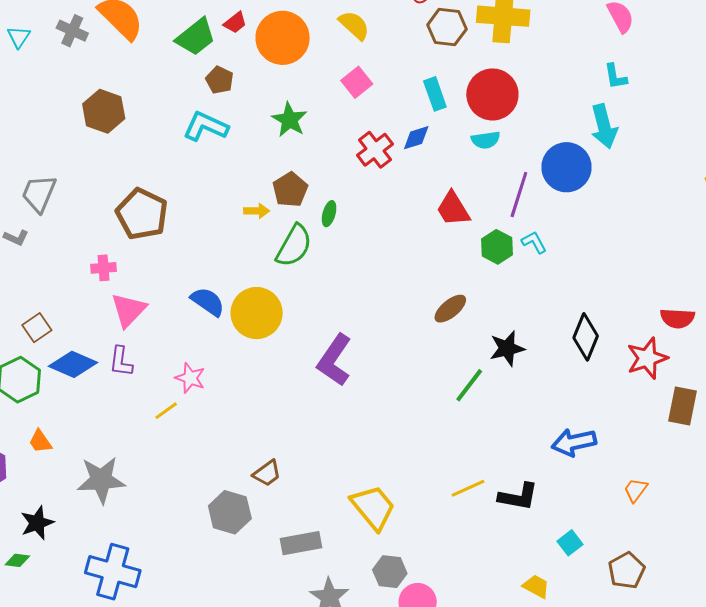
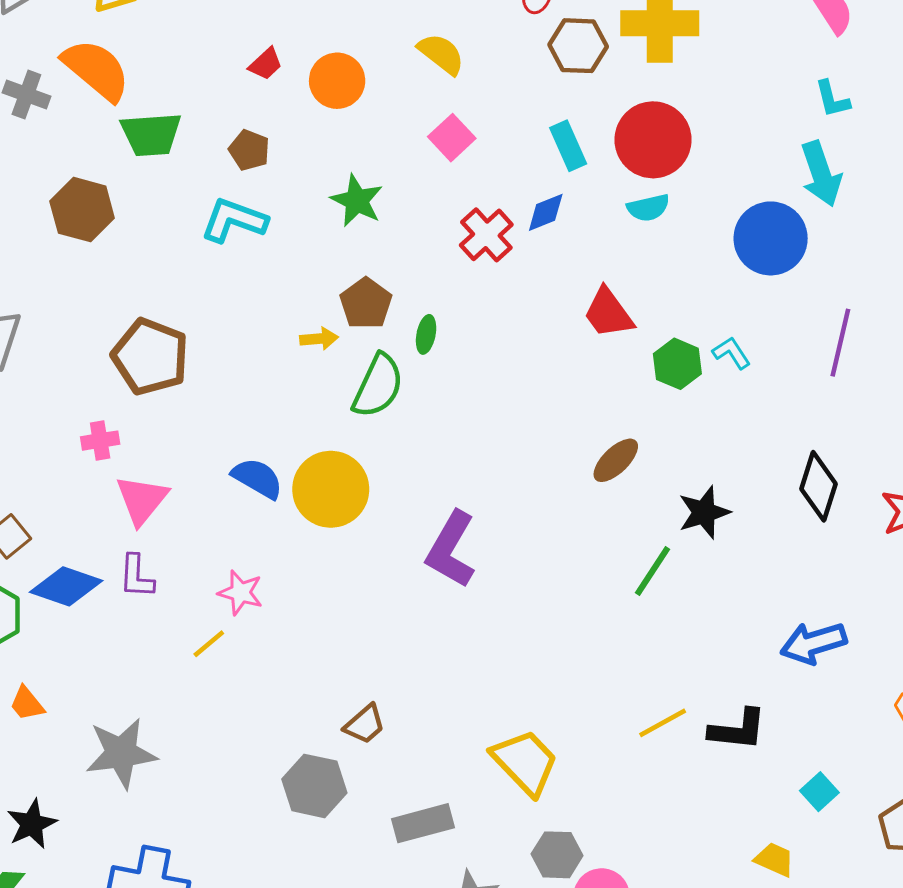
green trapezoid: (196, 37) -> (151, 134), moved, turned 39
orange circle: (283, 38) -> (337, 81), size x0.7
purple line: (519, 194) -> (840, 343), moved

